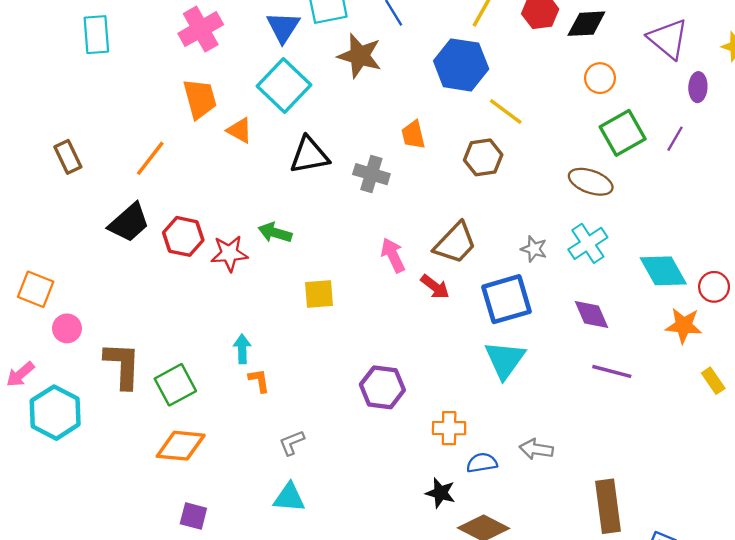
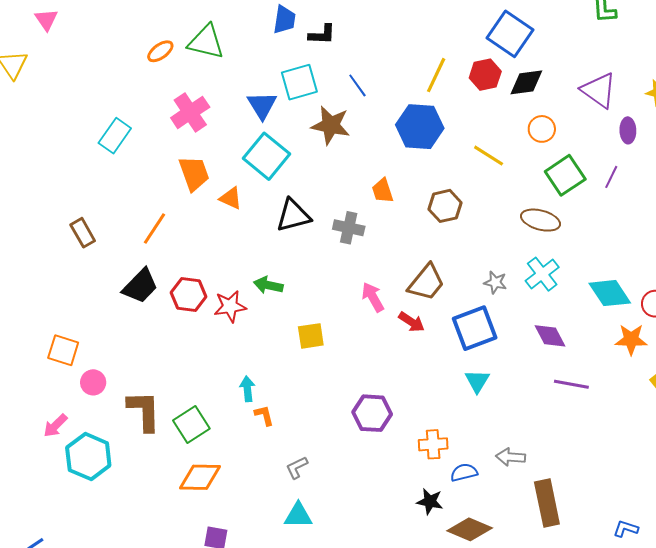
cyan rectangle: (96, 35) -> (115, 136), moved, turned 44
yellow line: (506, 112) -> (489, 156), moved
cyan triangle: (505, 360) -> (477, 381), size x0.7
brown rectangle: (608, 506) -> (547, 503), moved

